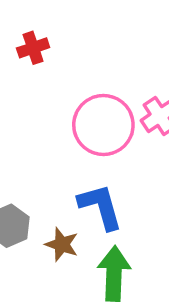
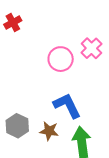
pink circle: (103, 125) -> (61, 59), size x0.7

